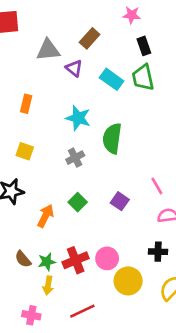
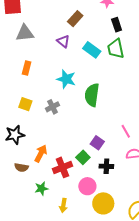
gray triangle: (48, 50) -> (25, 33), moved
gray cross: (75, 158) -> (52, 107), moved
green square: (78, 202) -> (83, 157), moved
black cross: (158, 252) -> (106, 166), moved
brown semicircle: (23, 259) -> (21, 167), moved, turned -40
red cross: (76, 260) -> (62, 167), moved
yellow arrow: (48, 285) -> (63, 205), moved

